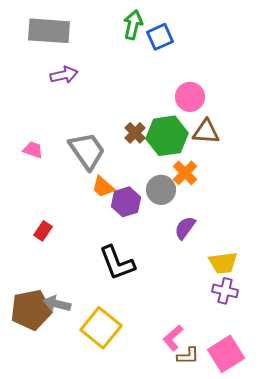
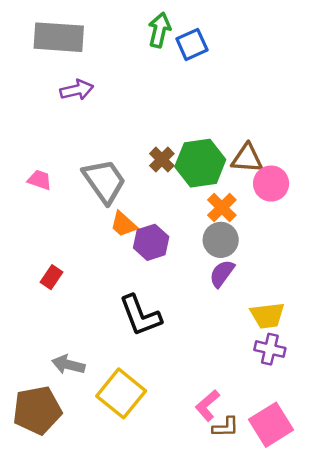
pink circle: (190, 97) -> (271, 184), moved
gray circle: (161, 190) -> (221, 240), moved
brown pentagon: (31, 310) -> (37, 410), moved

